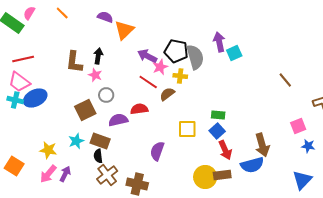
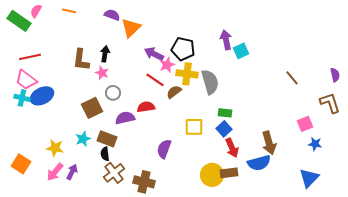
orange line: (62, 13) -> (69, 11), turned -32
gray semicircle: (195, 57) -> (210, 82), moved
yellow cross: (180, 76) -> (187, 74), size x1.5

